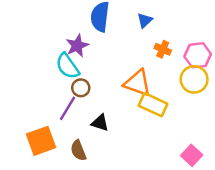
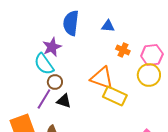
blue triangle: (145, 20) -> (108, 26), turned 48
black triangle: (100, 123) -> (64, 101), moved

